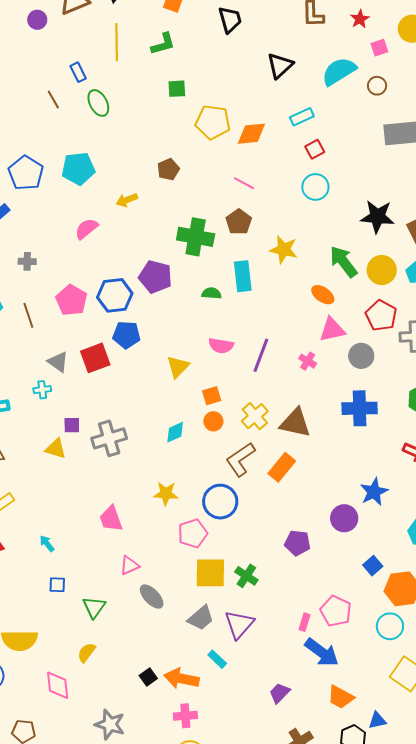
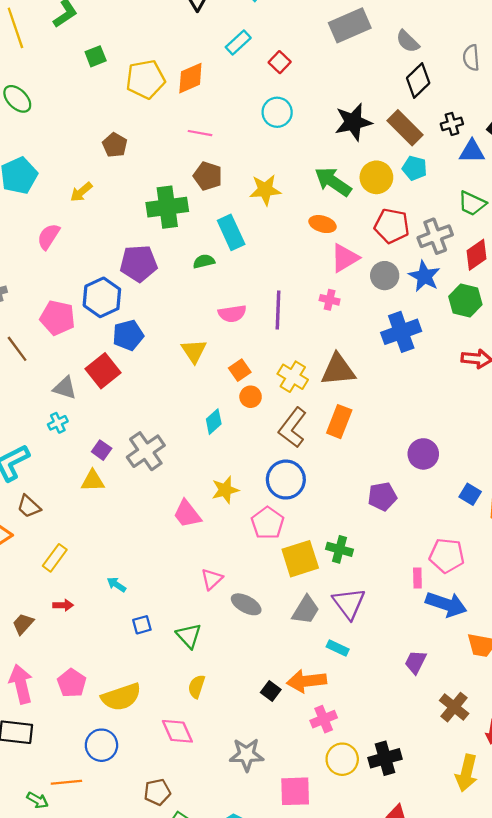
red square: (315, 149) -> (280, 62), moved
purple square: (72, 425) -> (102, 450), turned -36
blue star: (374, 492) -> (424, 276), moved
pink trapezoid: (111, 519) -> (187, 514), moved

